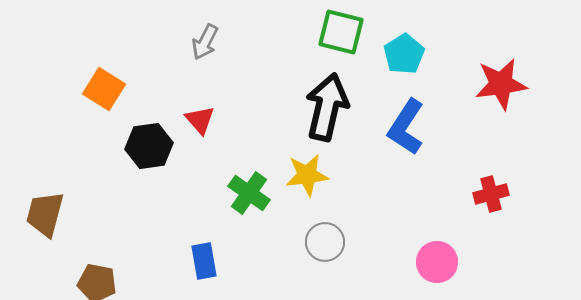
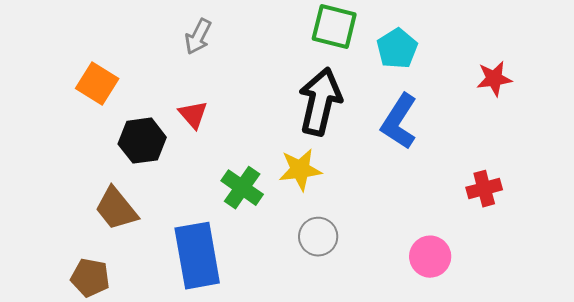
red star: (501, 84) -> (494, 79), size x0.7
brown trapezoid: (45, 214) -> (116, 209), moved, turned -54
blue rectangle: (204, 261) -> (197, 256), size x1.8

